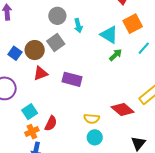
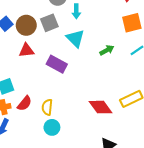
cyan triangle: (109, 35) -> (75, 38), moved
yellow semicircle: (92, 119) -> (47, 107), moved, turned 77
cyan circle: (95, 137) -> (52, 127), moved

